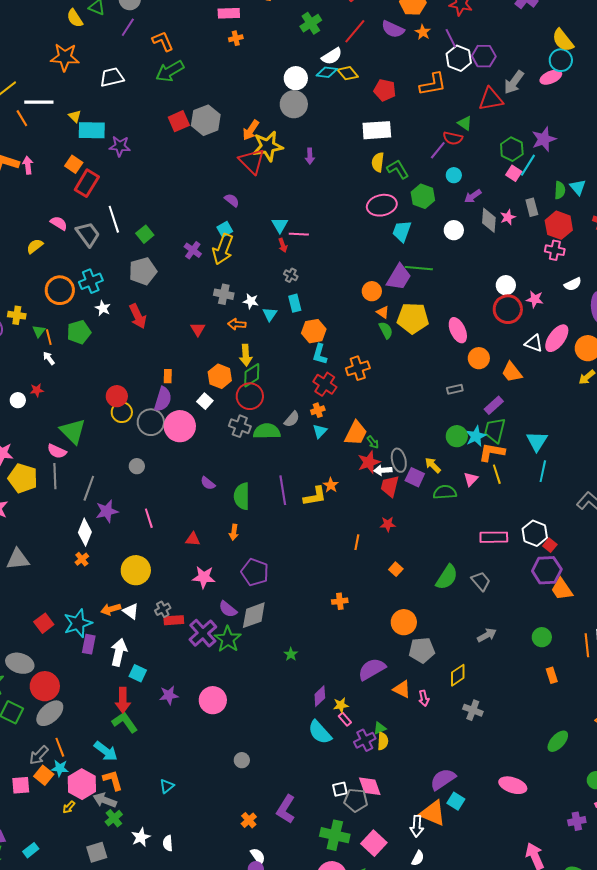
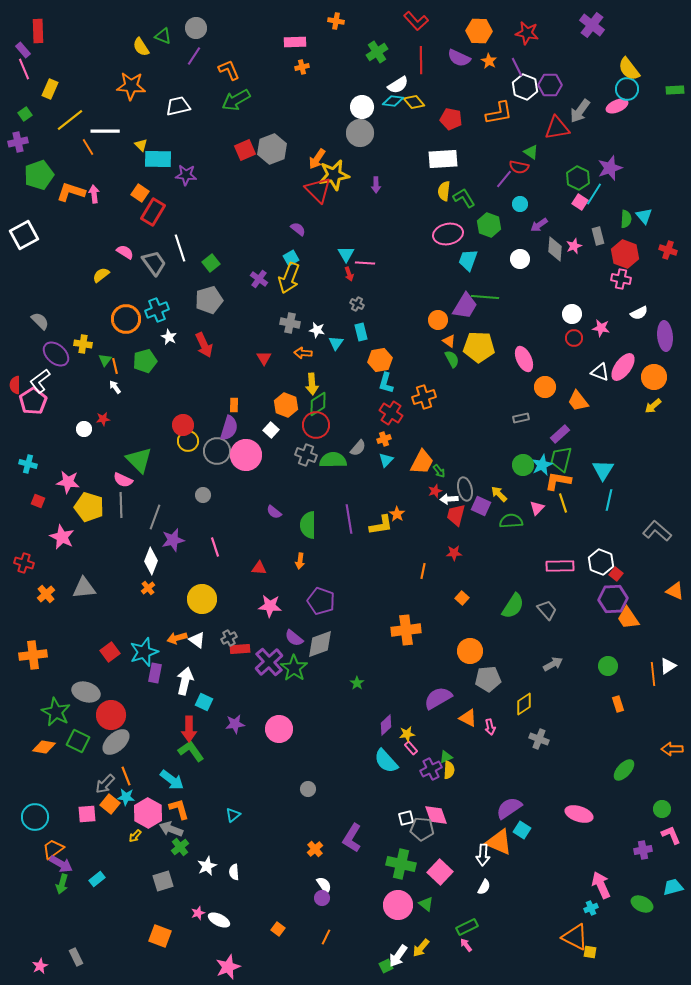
red line: (355, 31) -> (421, 60), turned -40
red circle: (508, 309) -> (574, 338), size x0.6
red star: (369, 462) -> (435, 491), size x0.6
orange cross: (340, 601) -> (406, 630), size x1.8

